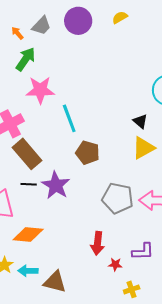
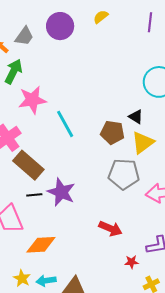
brown pentagon: (88, 153) -> (112, 132), moved
gray pentagon: (118, 198) -> (124, 174), moved
red arrow: (97, 243) -> (110, 229), moved, turned -65

